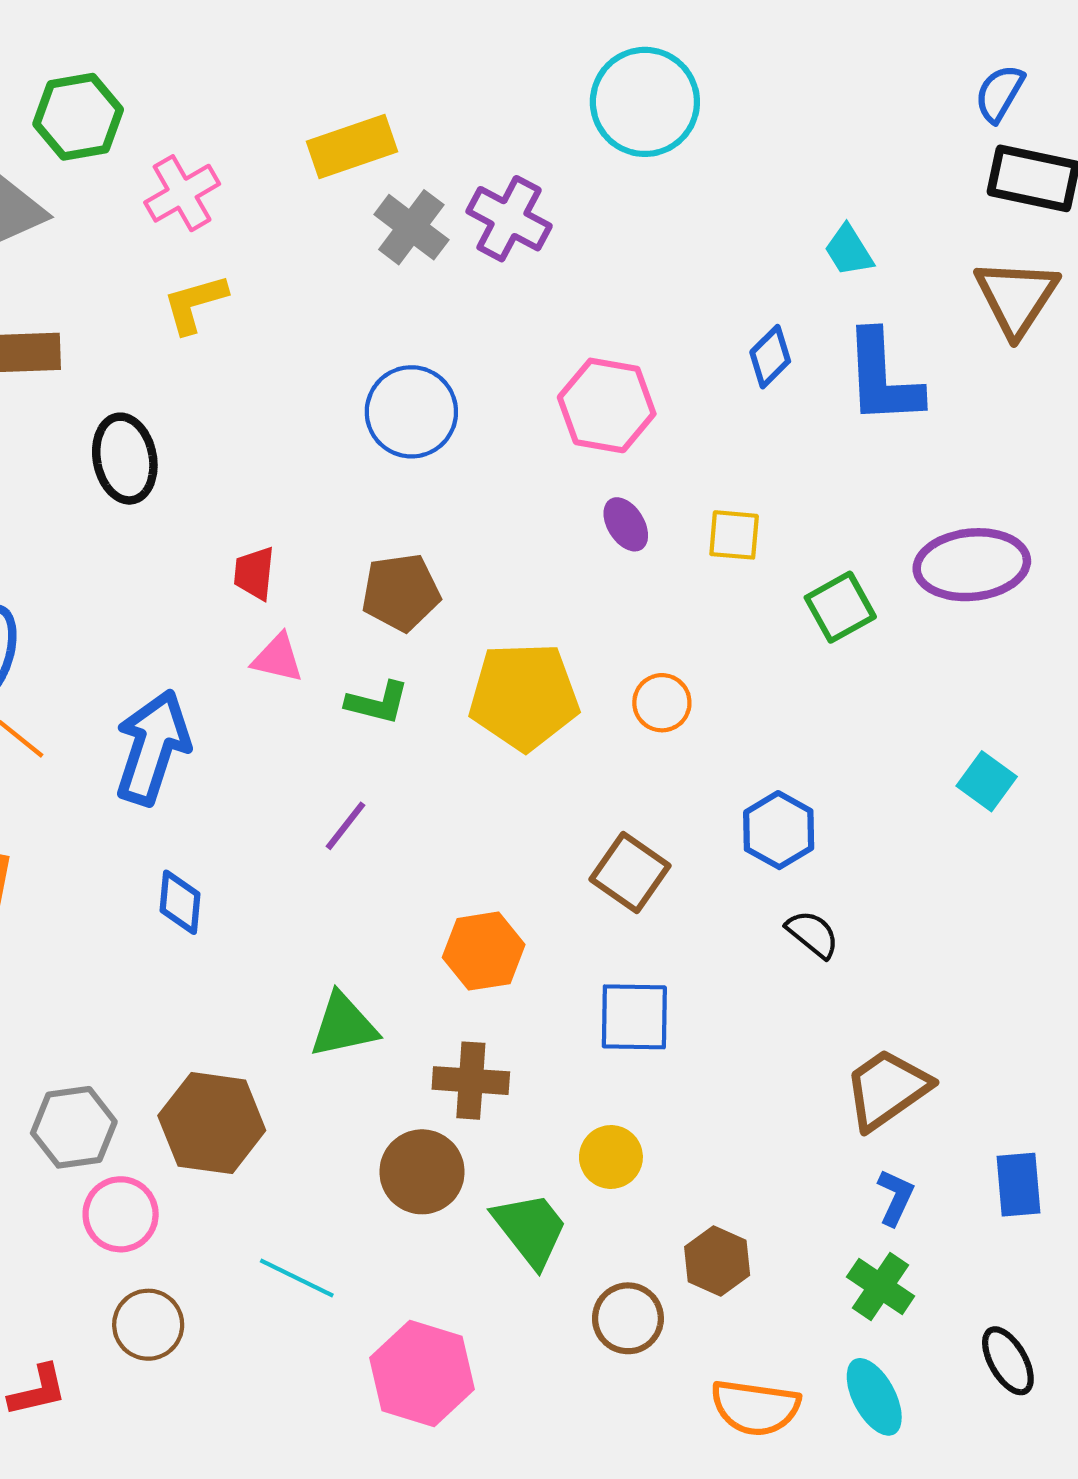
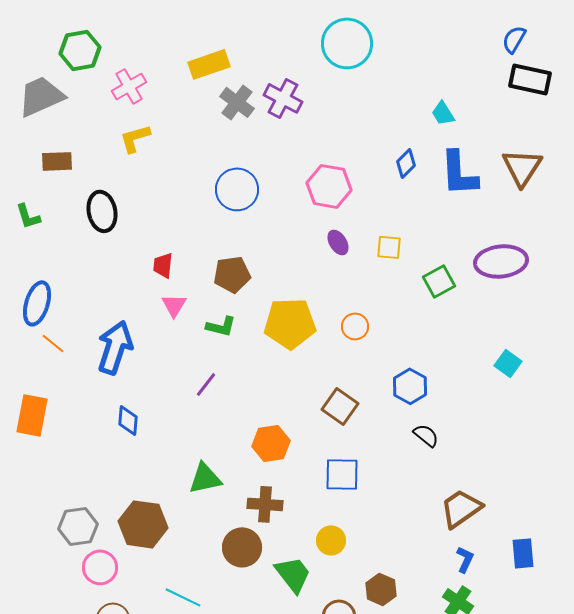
brown triangle: (1016, 297) -> (522, 167), moved
pink triangle: (278, 658) -> (174, 305), turned 48

